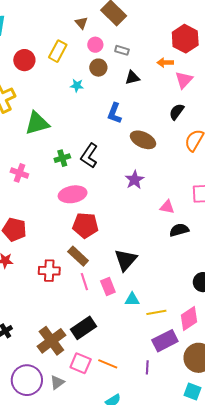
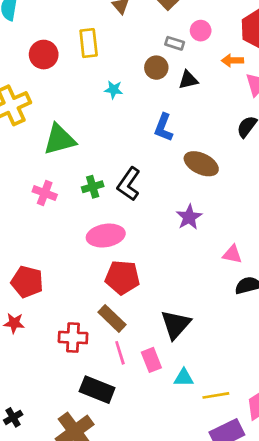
pink circle: (95, 45) -> (201, 31), moved
yellow rectangle: (58, 51) -> (89, 43), turned -35
brown circle: (98, 68) -> (156, 68), moved
pink cross: (19, 173) -> (45, 193), moved
black rectangle: (83, 328) -> (97, 390), moved, turned 55

